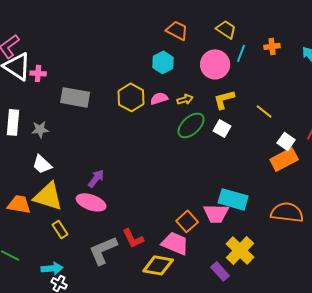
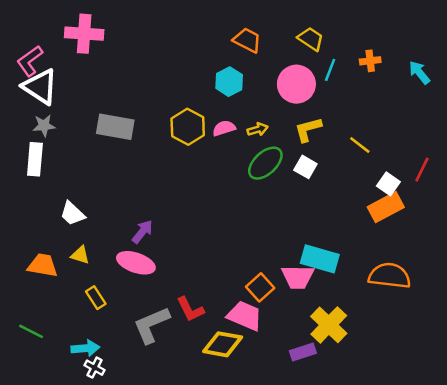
pink cross: (38, 73) -> (84, 34), moved, size x1.8
gray star: (40, 129) -> (44, 126), moved
yellow triangle: (48, 196) -> (80, 255), size x0.5
purple rectangle: (220, 271) -> (303, 352), turned -66

